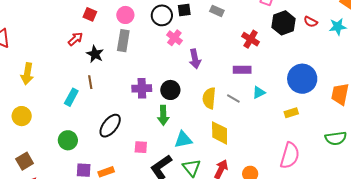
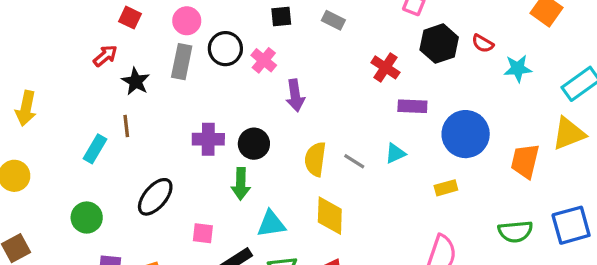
black circle: (162, 15) -> (225, 49), moved
cyan star: (338, 27) -> (518, 68), moved
purple rectangle: (242, 70) -> (412, 106), moved

